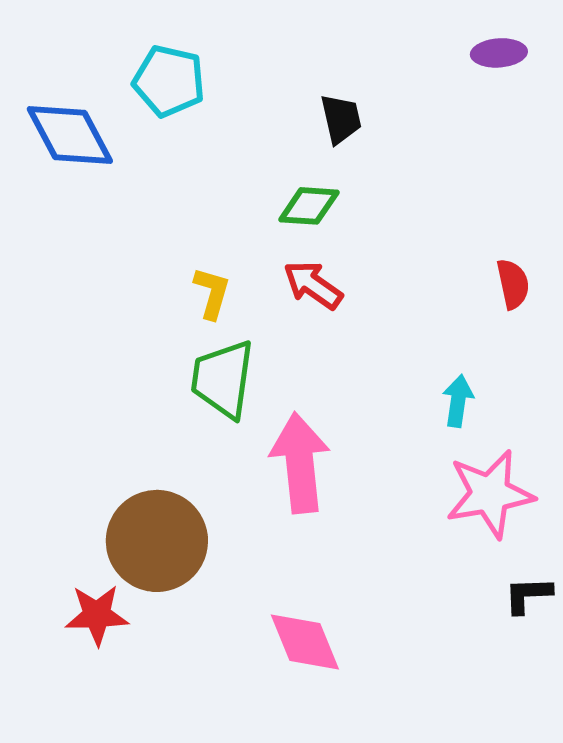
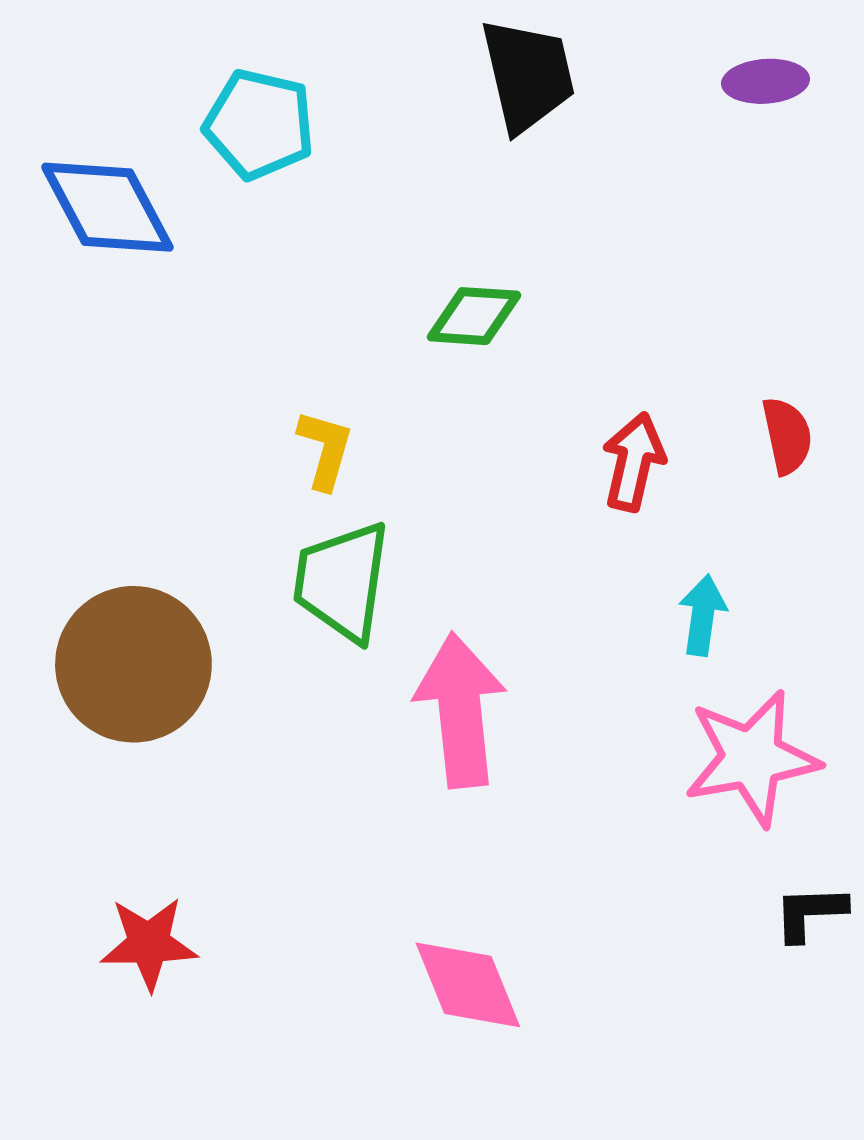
black trapezoid: (341, 119) -> (528, 75), moved, size x1.5
red arrow: (313, 285) -> (634, 462), moved, turned 68
brown circle: (157, 541) -> (133, 664), moved

